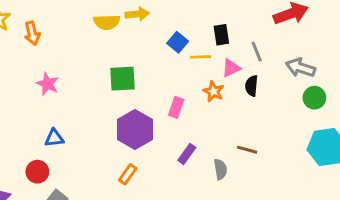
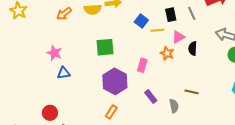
orange arrow: (32, 33) -> (64, 14), moved, turned 70
gray line: (257, 52) -> (192, 13), moved
blue triangle: (54, 138) -> (64, 73), moved
purple rectangle: (187, 154) -> (151, 96), turned -72

